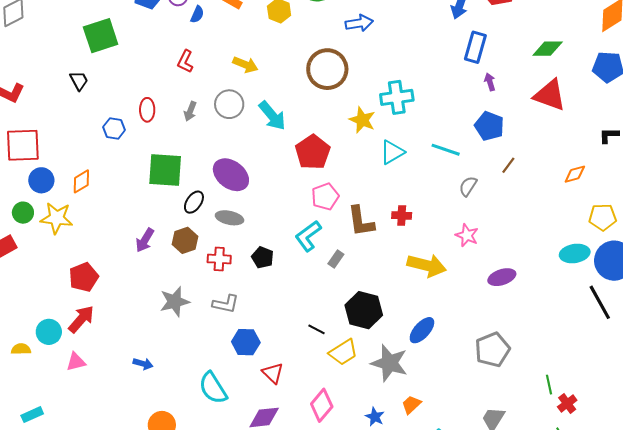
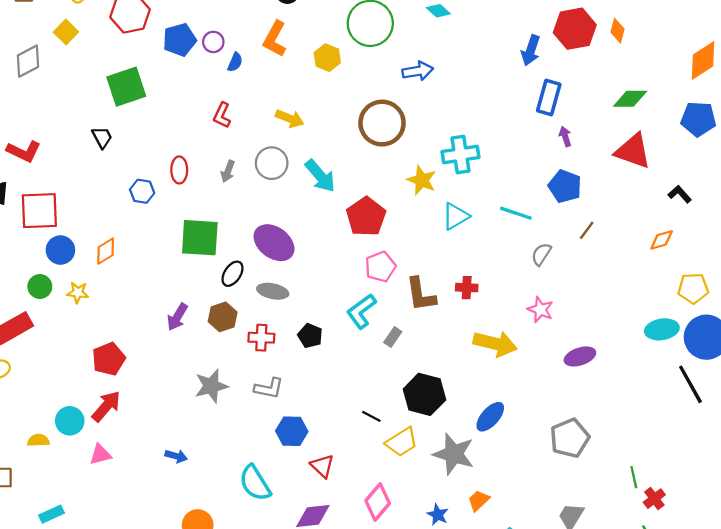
black L-shape: (609, 135) -> (680, 194), moved, turned 50
yellow star: (57, 218) -> (78, 293), size x0.6

